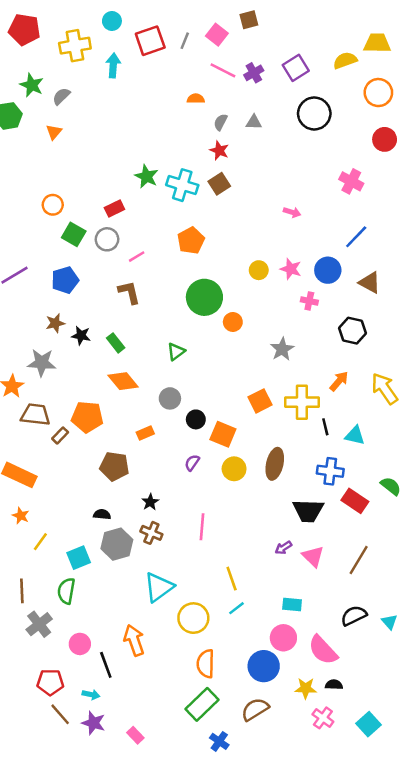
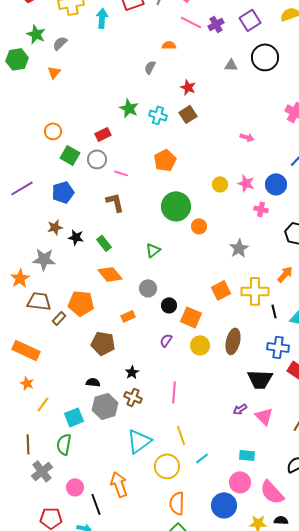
gray semicircle: (220, 122) -> (150, 67), moved
gray triangle: (254, 122) -> (231, 65), moved
cyan cross: (182, 185) -> (158, 115), size x0.7
pink line: (137, 257) -> (121, 173), turned 48
yellow line: (232, 579) -> (181, 435), moved

